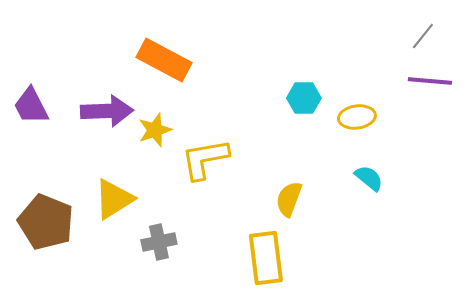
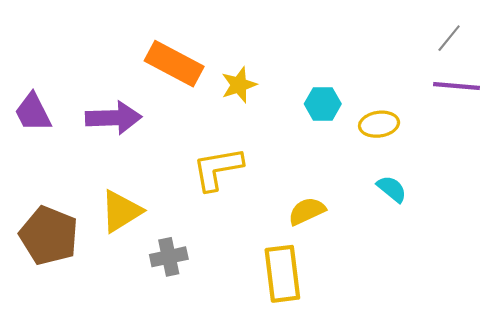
yellow star: (155, 130) -> (239, 85), moved
yellow semicircle: (289, 199) -> (307, 211), turned 45

